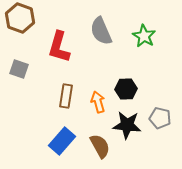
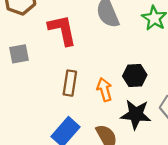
red L-shape: (59, 47) -> (62, 30), turned 152
gray square: (19, 69) -> (19, 54), turned -30

